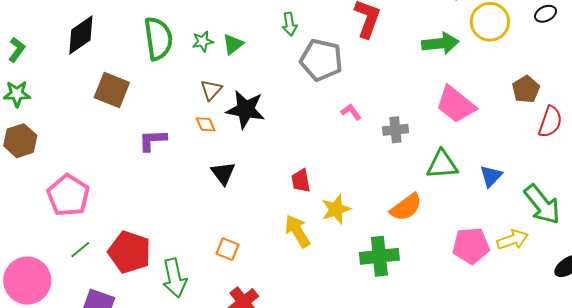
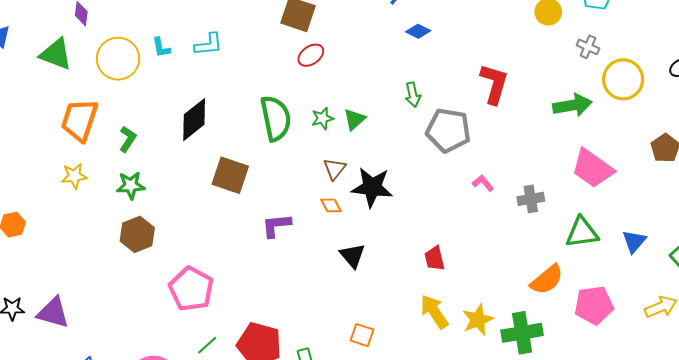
yellow star: (336, 209) -> (478, 320), moved
pink pentagon: (471, 246) -> (594, 305), moved

